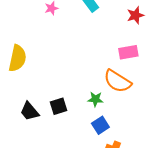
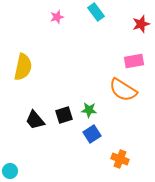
green star: (95, 99) -> (89, 110), moved
blue square: (100, 125) -> (92, 134), moved

